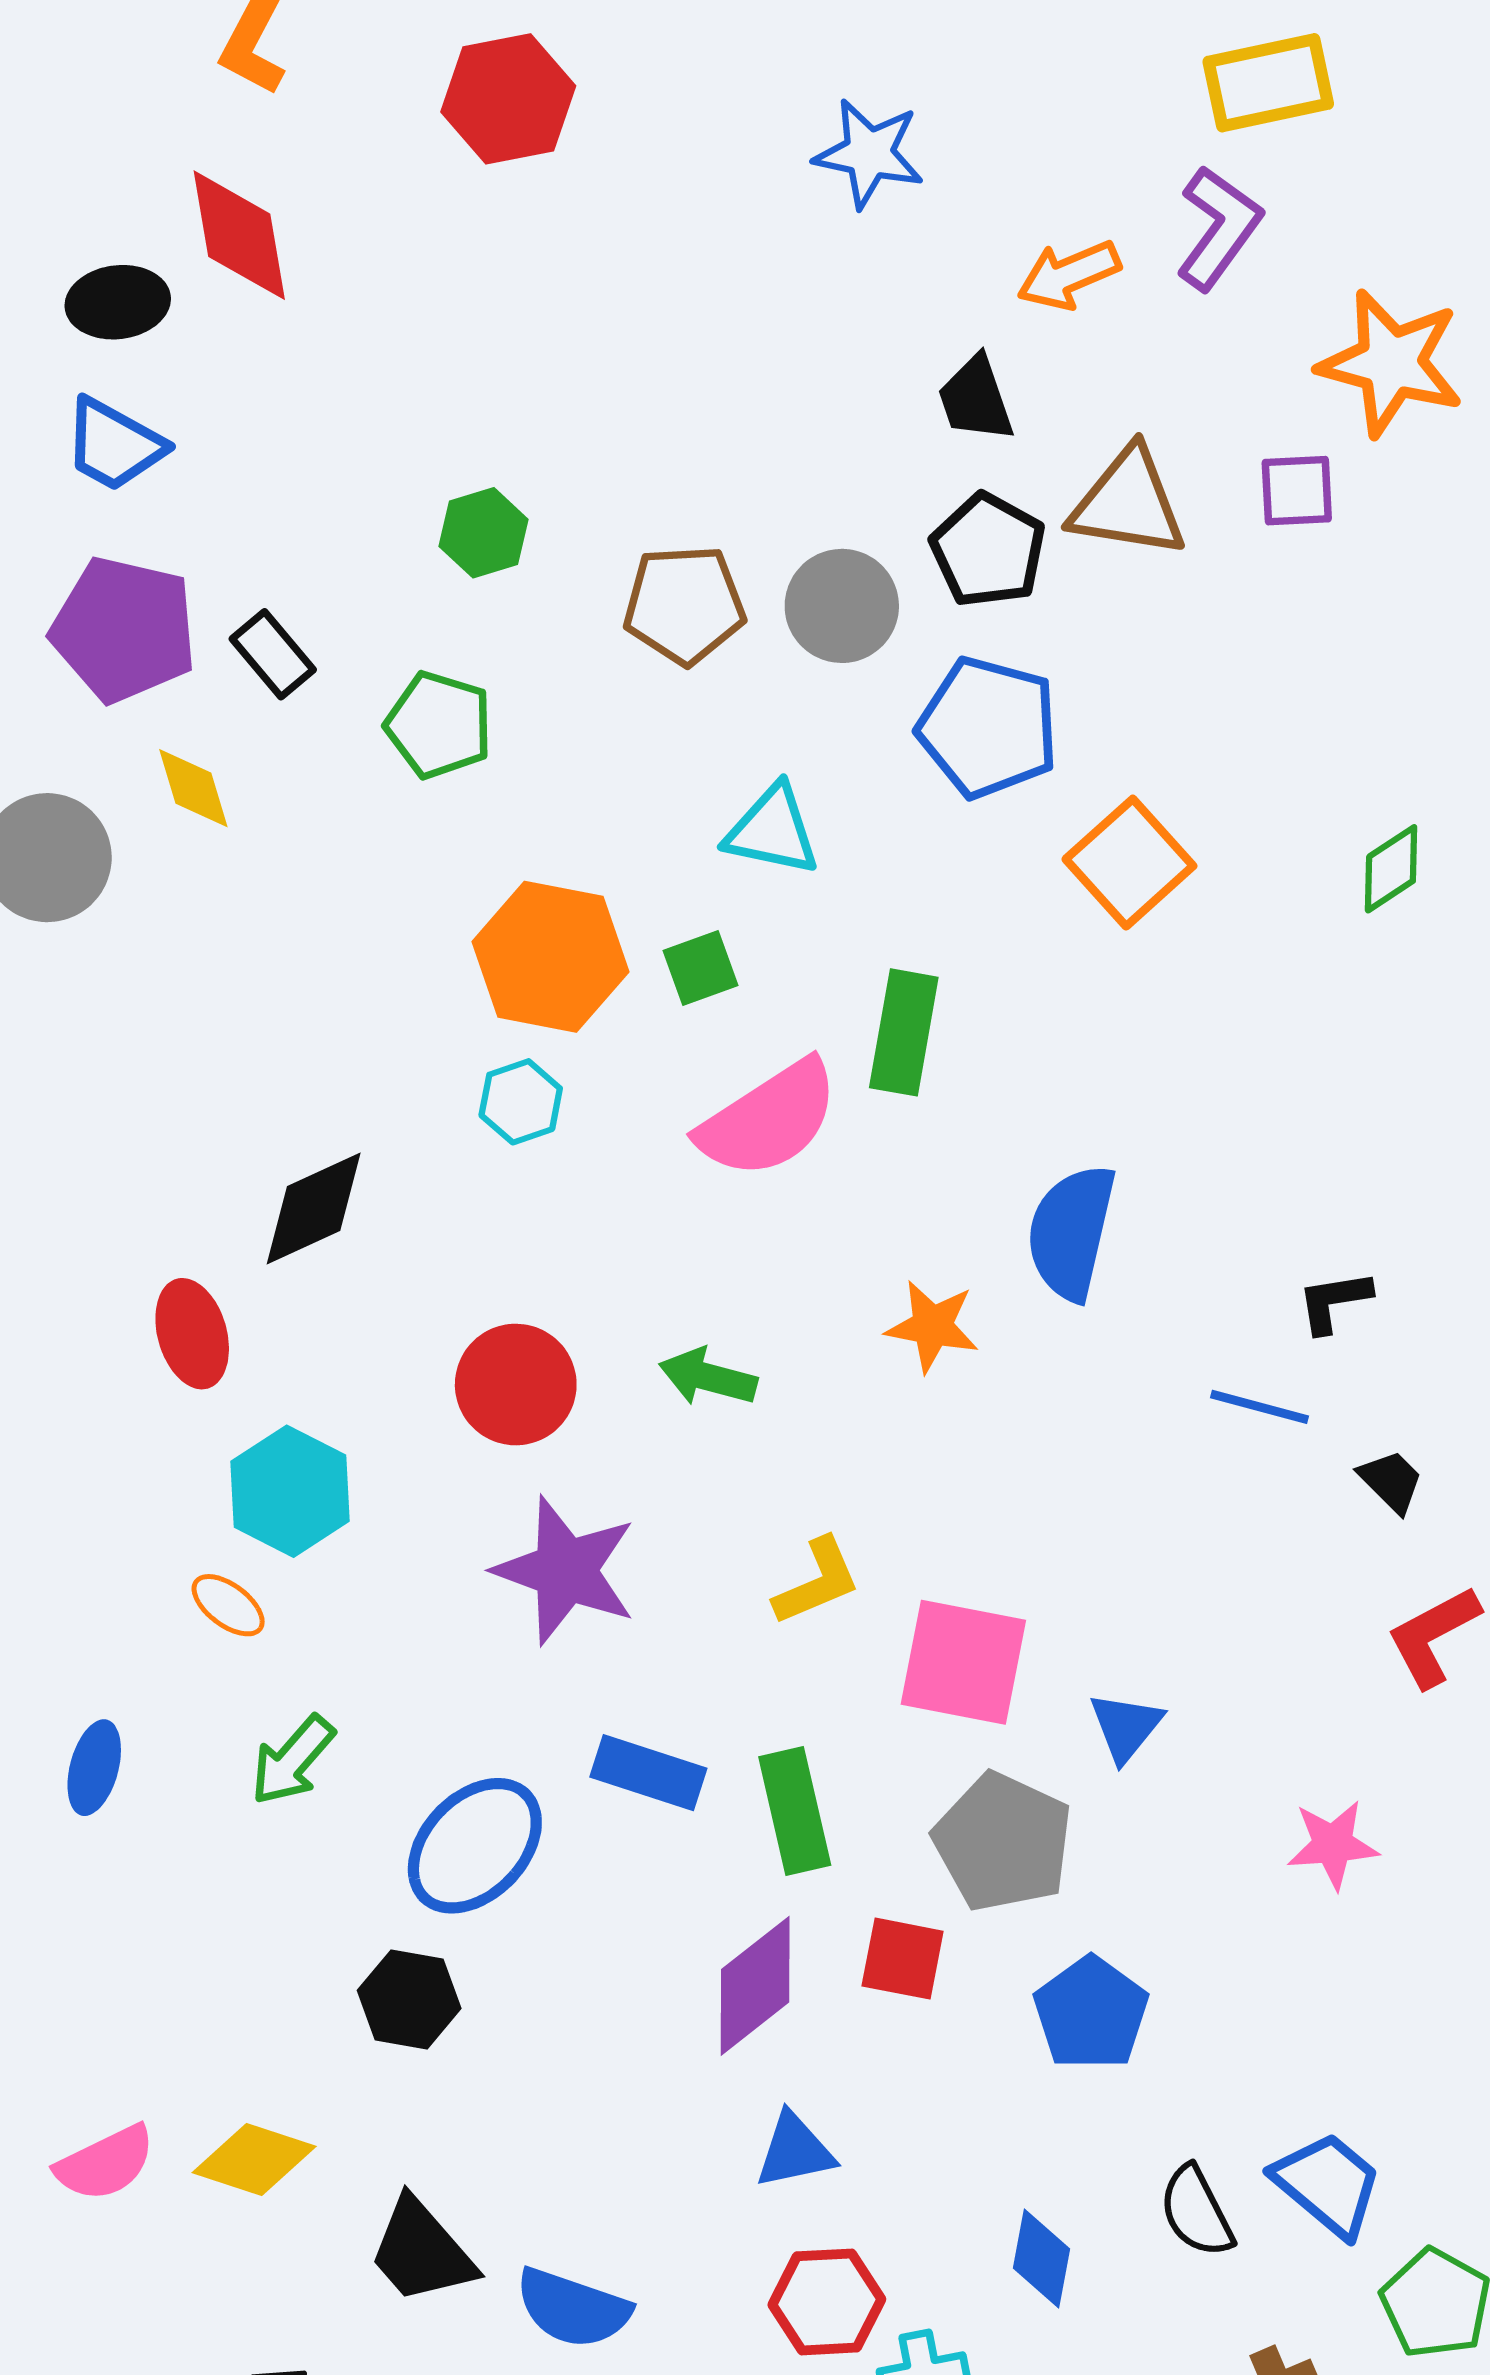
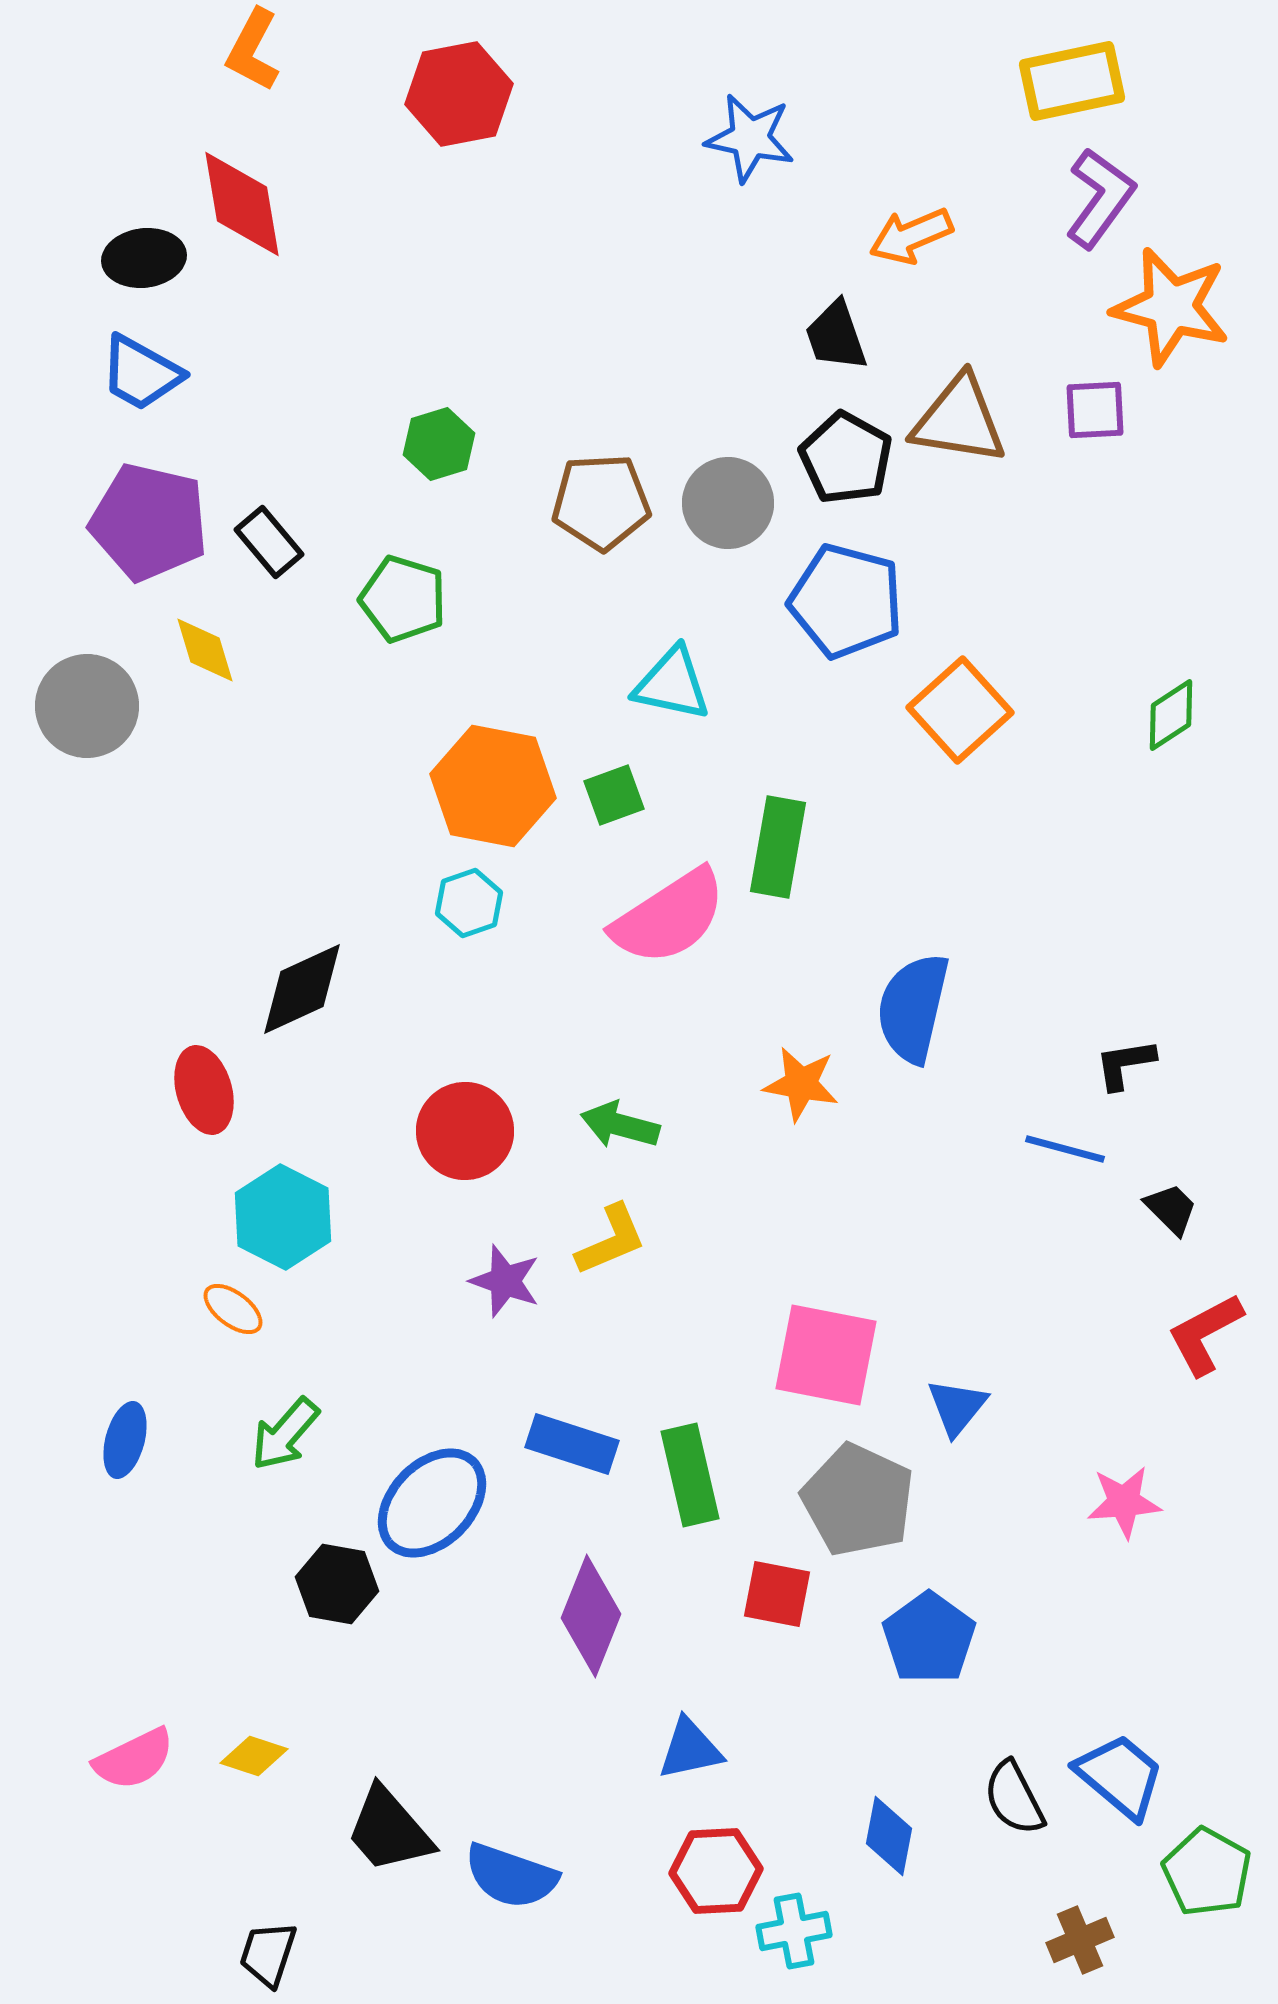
purple L-shape: (1219, 228) -> (1100, 198), moved
purple star: (565, 1570) -> (505, 1281), size x0.6
yellow L-shape: (817, 1582) -> (611, 1240), moved
purple diamond: (755, 1986) -> (591, 1616), moved, turned -30
black hexagon: (409, 1999) -> (337, 1584), moved
yellow diamond: (254, 2159) -> (254, 1756), size x0.7

